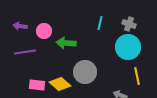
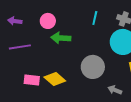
pink circle: (44, 31) -> (48, 21), moved
gray circle: (85, 72) -> (93, 67), moved

